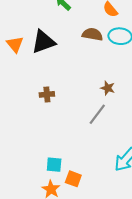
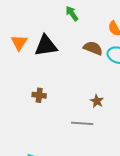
gray line: (97, 114) -> (82, 123), turned 45

